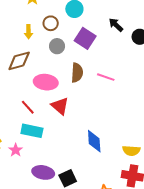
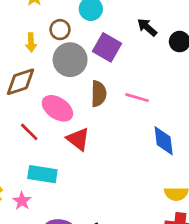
gray circle: (57, 46) -> (70, 60), size x1.6
pink ellipse: (46, 82) -> (57, 108), turned 30
red line: (28, 107) -> (29, 132), moved
blue diamond: (94, 141) -> (164, 141), moved

